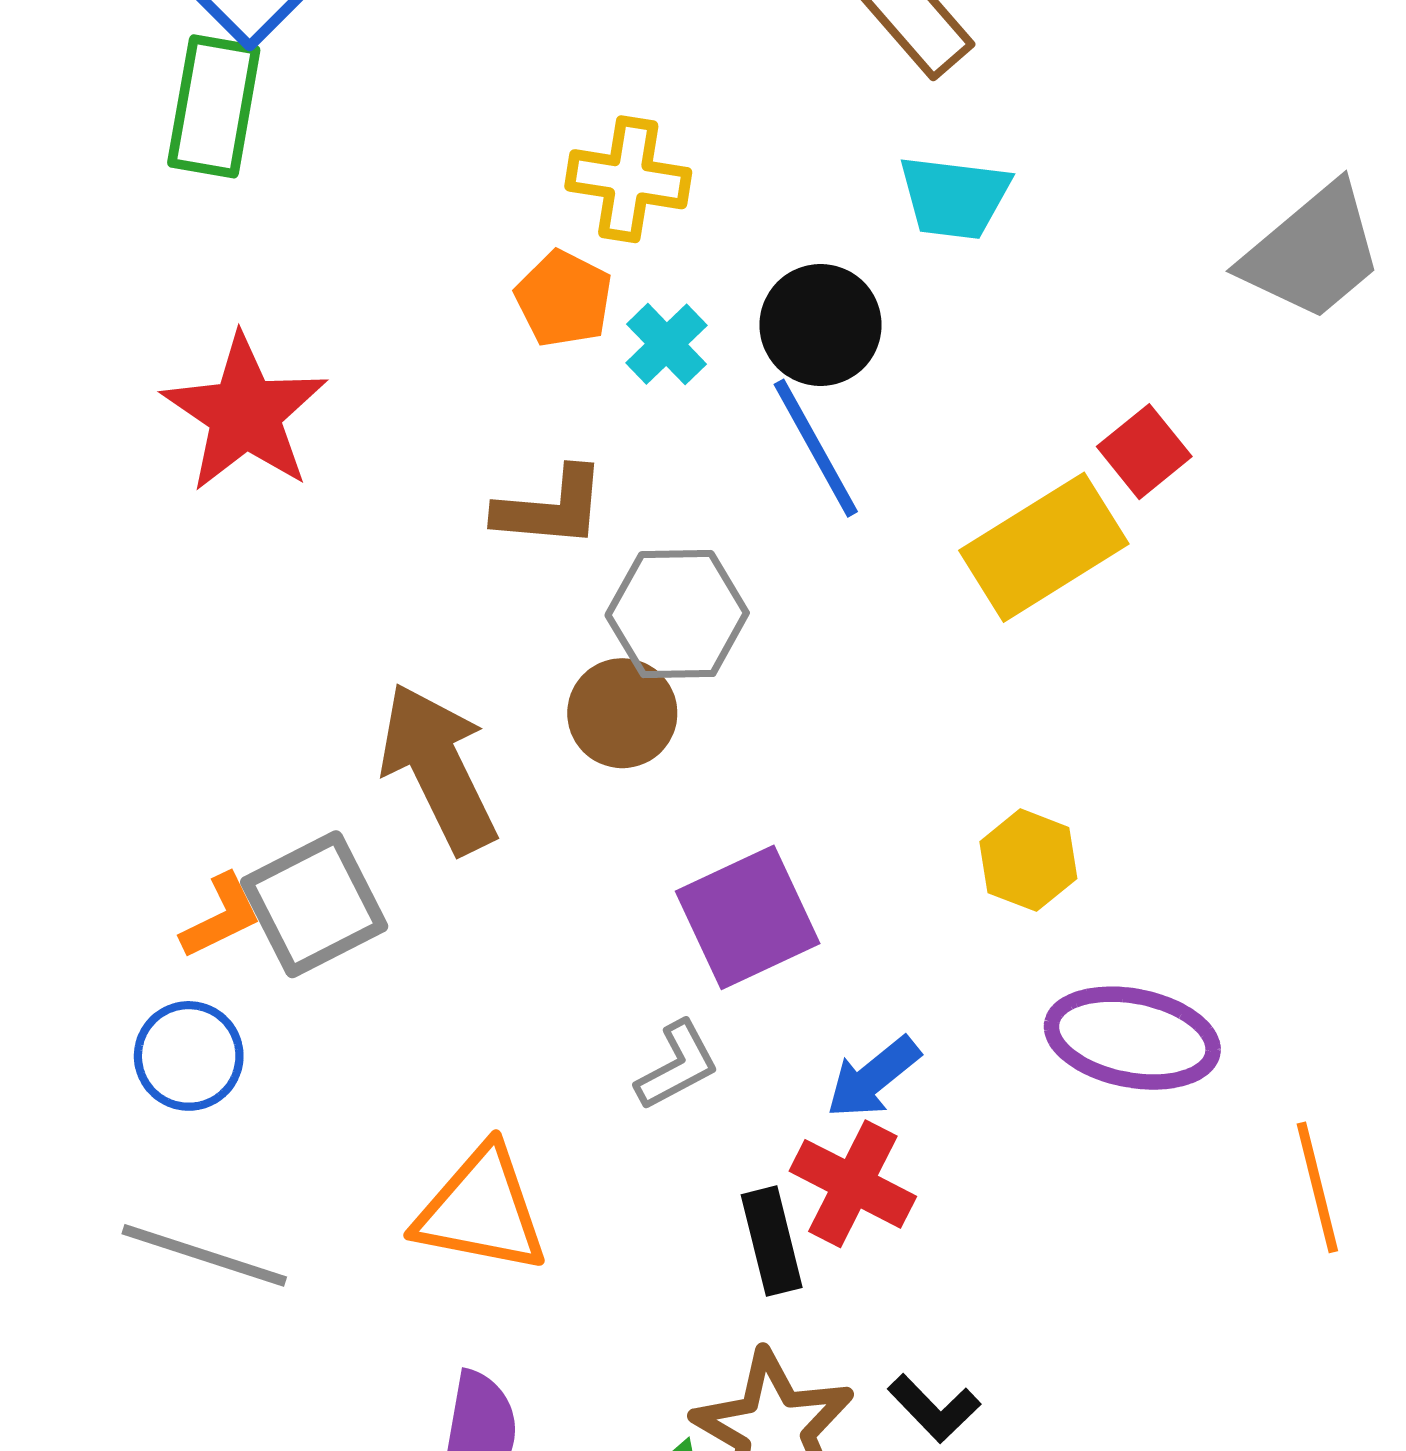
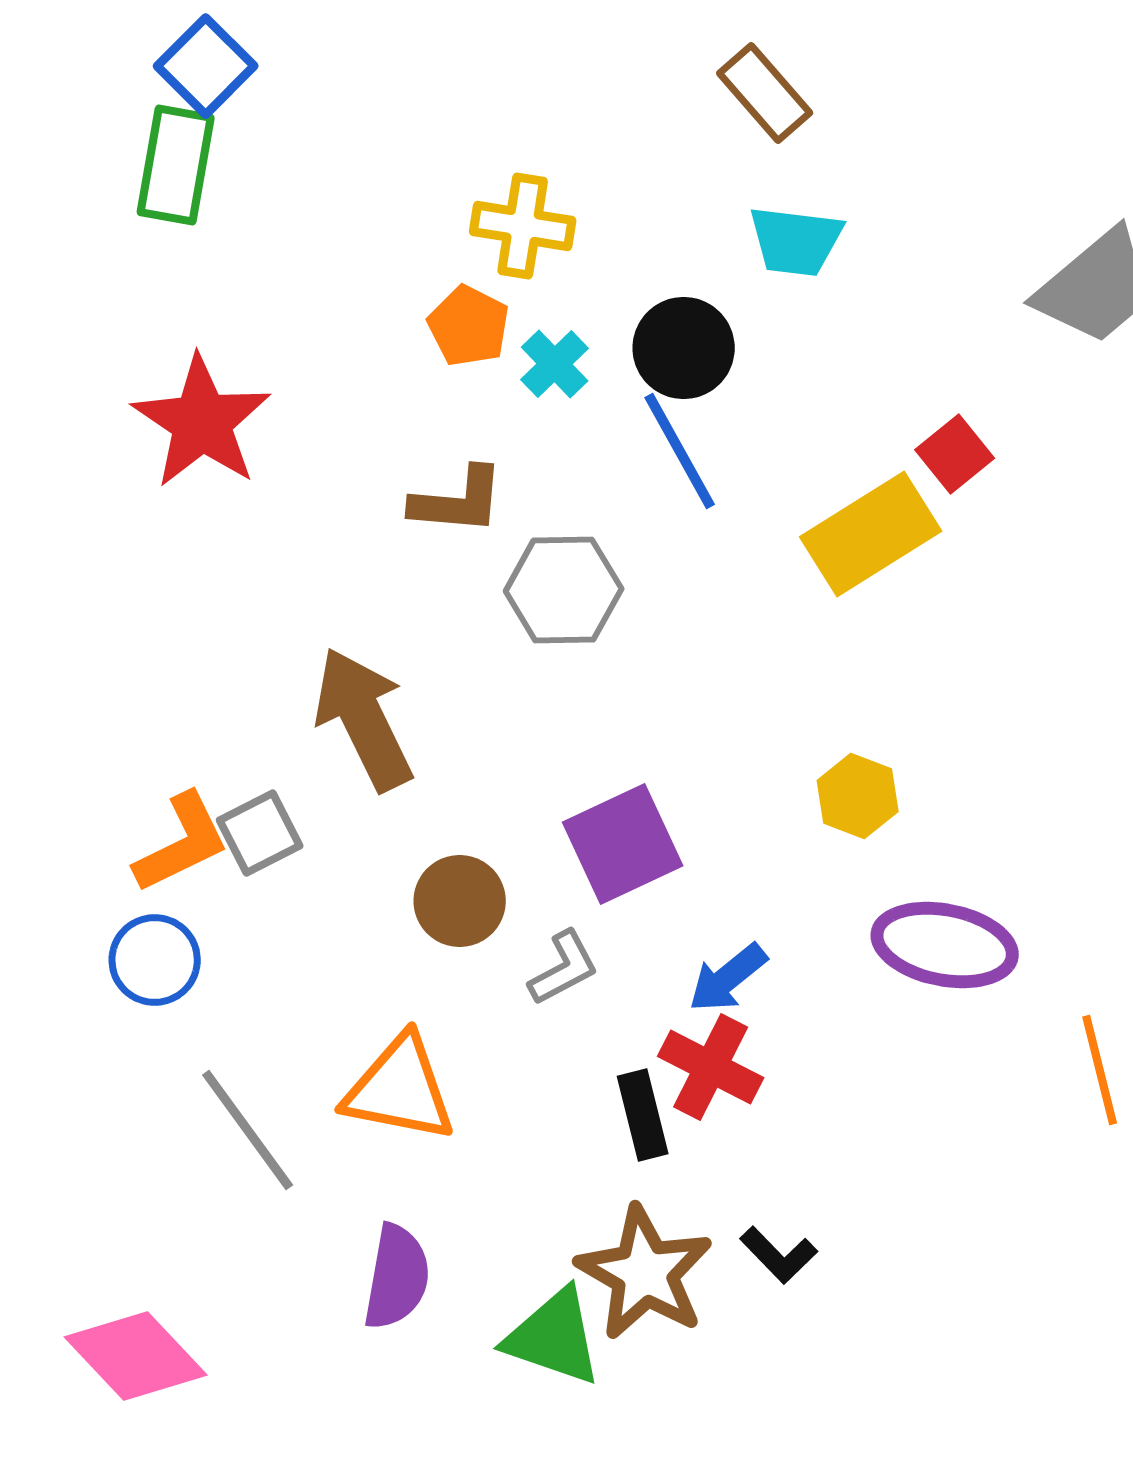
brown circle: (622, 713) -> (460, 901), moved
gray square: (314, 904) -> (260, 833), size x0.7
orange L-shape: (221, 916) -> (182, 843), size x1.4
gray line: (204, 1255) -> (248, 1130), moved, turned 36

